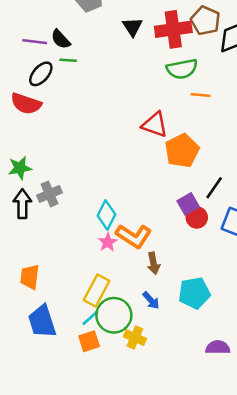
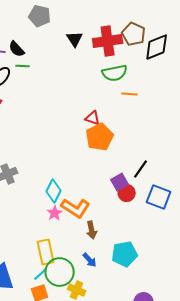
red triangle: (155, 125) -> (93, 118), size x0.7
orange pentagon: (182, 151) -> (100, 137), moved
yellow rectangle: (97, 290) -> (46, 252), turned -40

